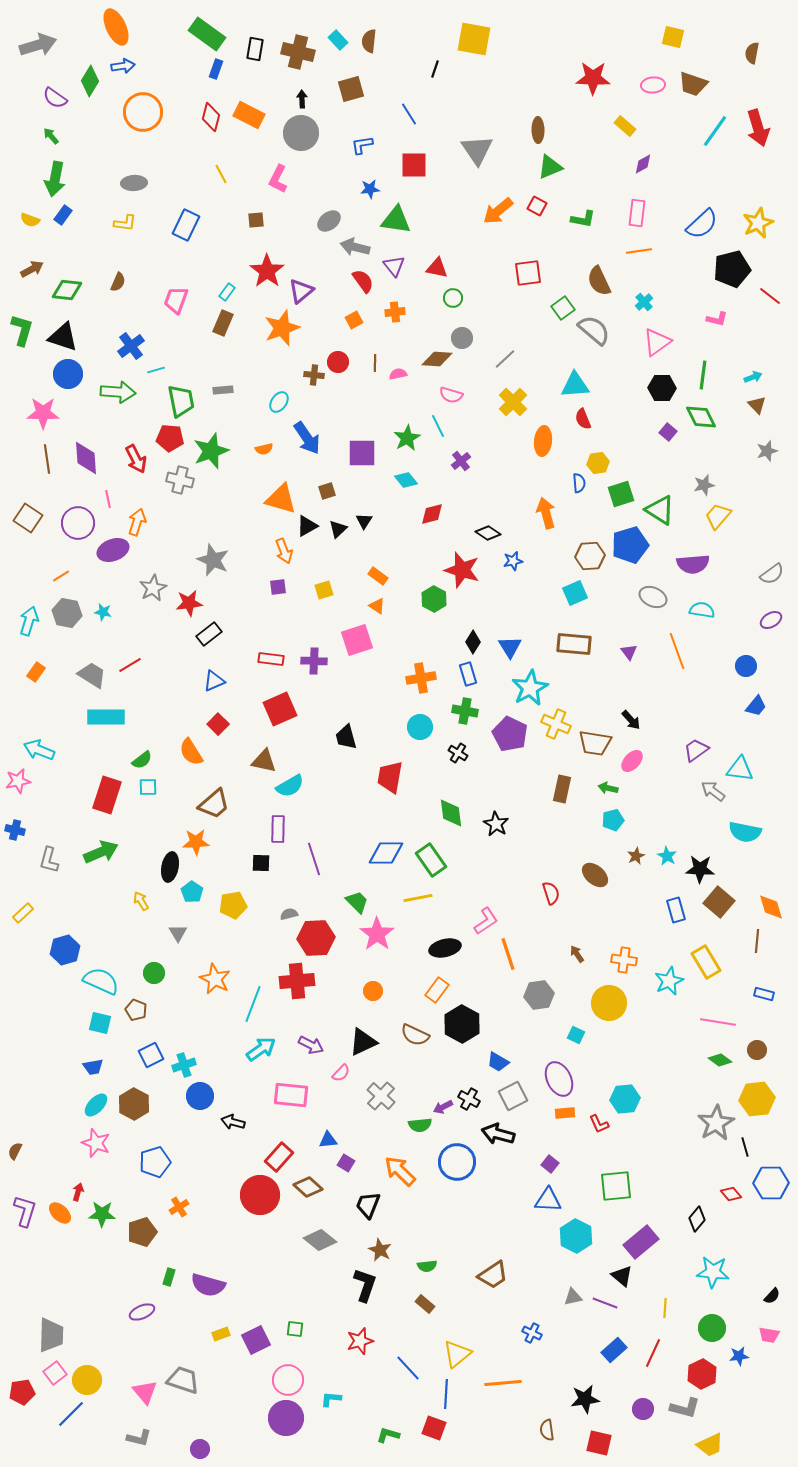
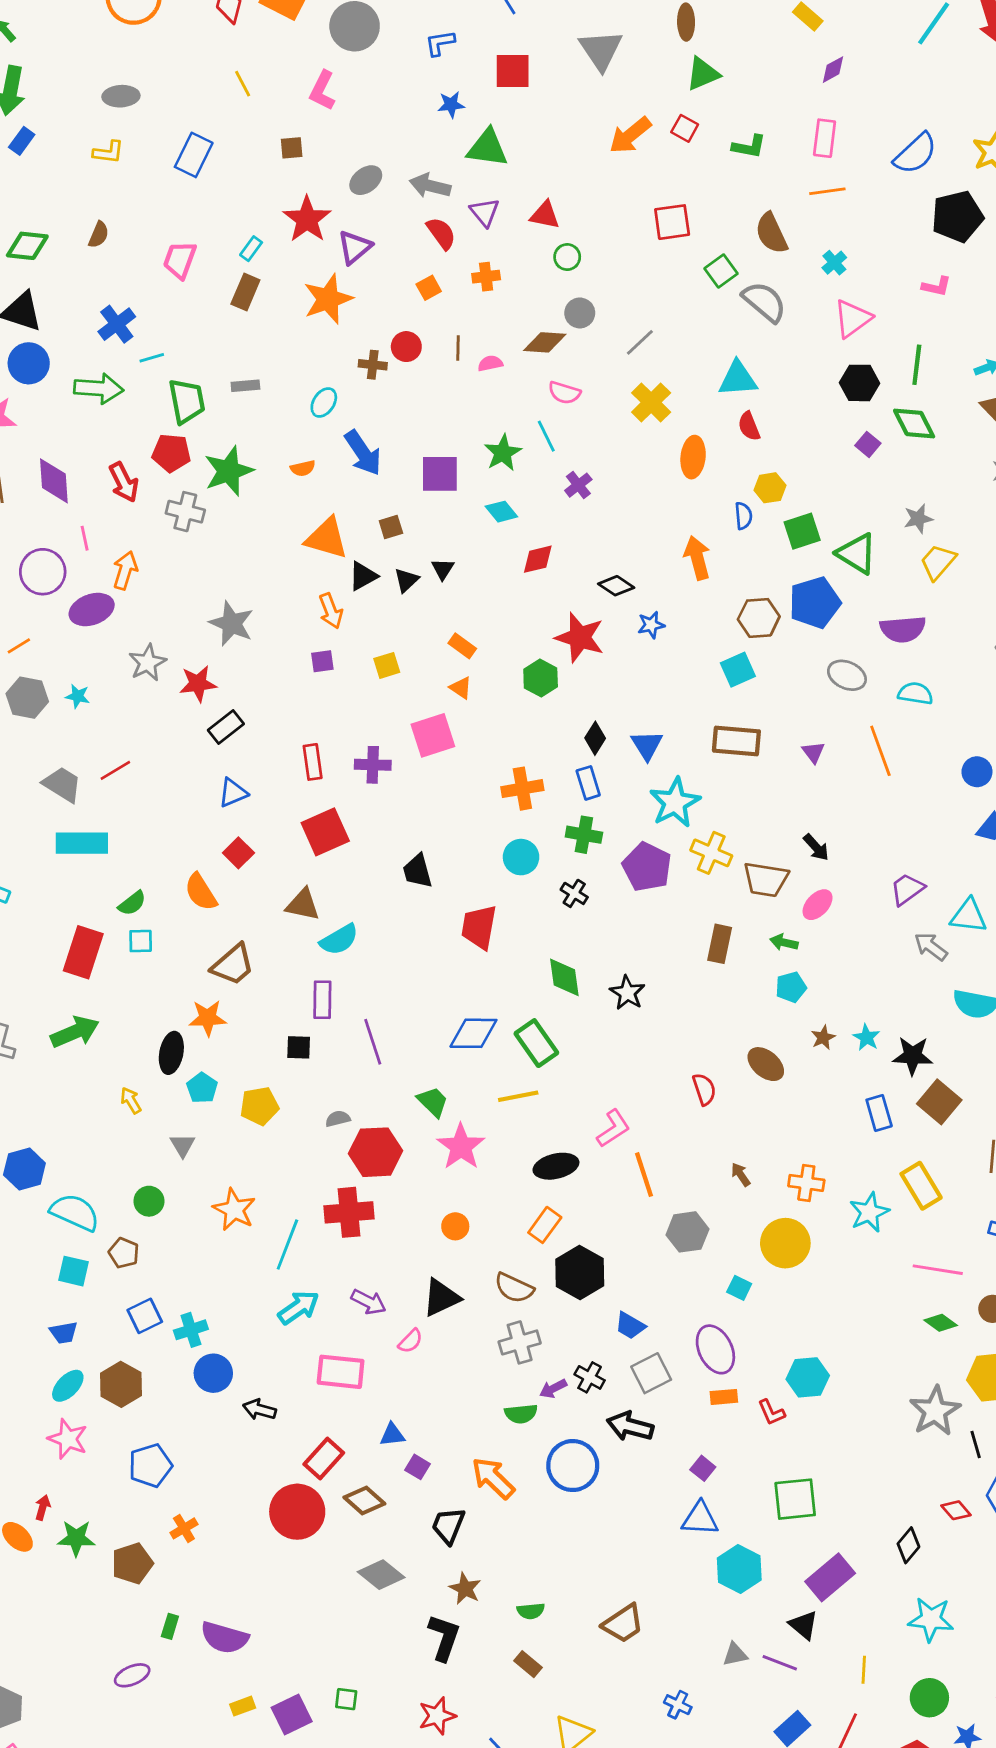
gray ellipse: (329, 221) -> (366, 180), moved
red rectangle: (271, 659) -> (313, 762), turned 75
gray cross: (381, 1096) -> (520, 1342), moved, turned 32

